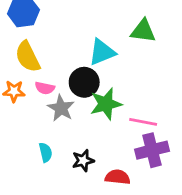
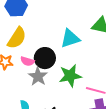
yellow semicircle: (28, 57) -> (17, 38), turned -125
black circle: (84, 82) -> (45, 58), moved

